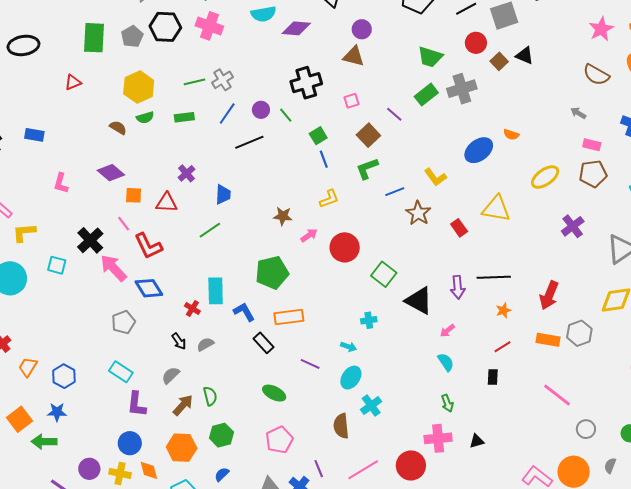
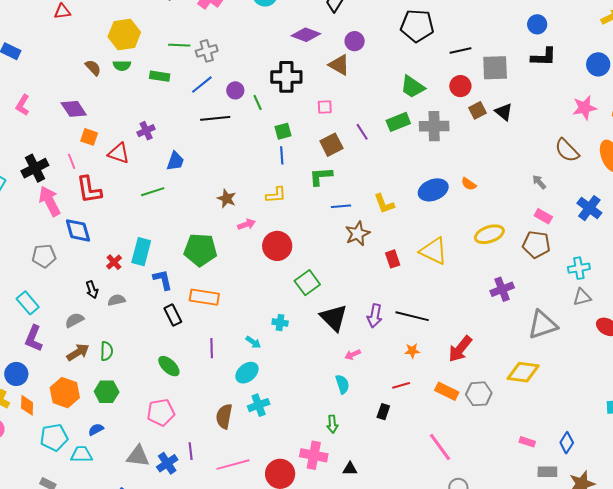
purple diamond: (296, 28) -> (306, 35), moved
purple line: (310, 364) -> (212, 348), turned 48

